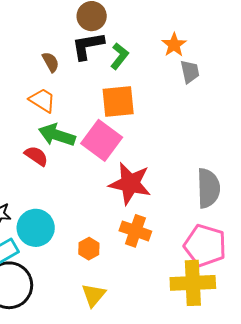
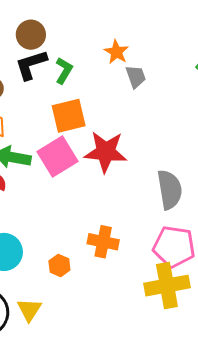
pink square: (102, 140) -> (57, 156), turned 30
red star: (130, 183) -> (106, 152), moved
yellow triangle: (94, 295) -> (29, 310), moved

